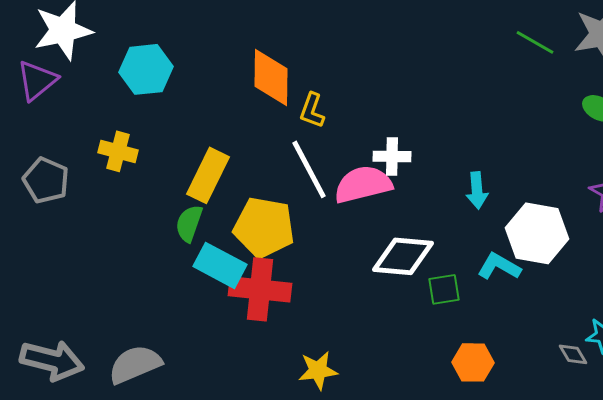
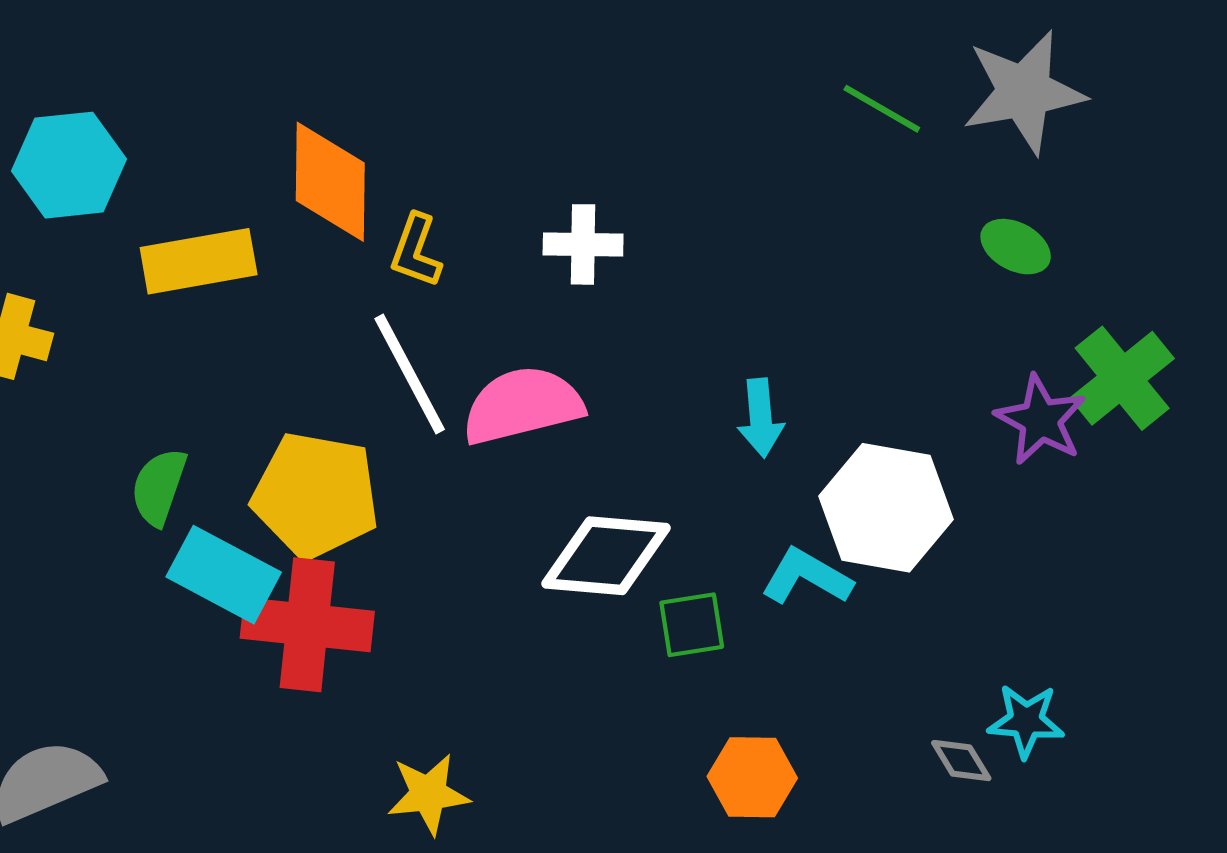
white cross: (392, 156) -> (583, 244), moved
yellow rectangle: (208, 175) -> (199, 261), moved, turned 54

